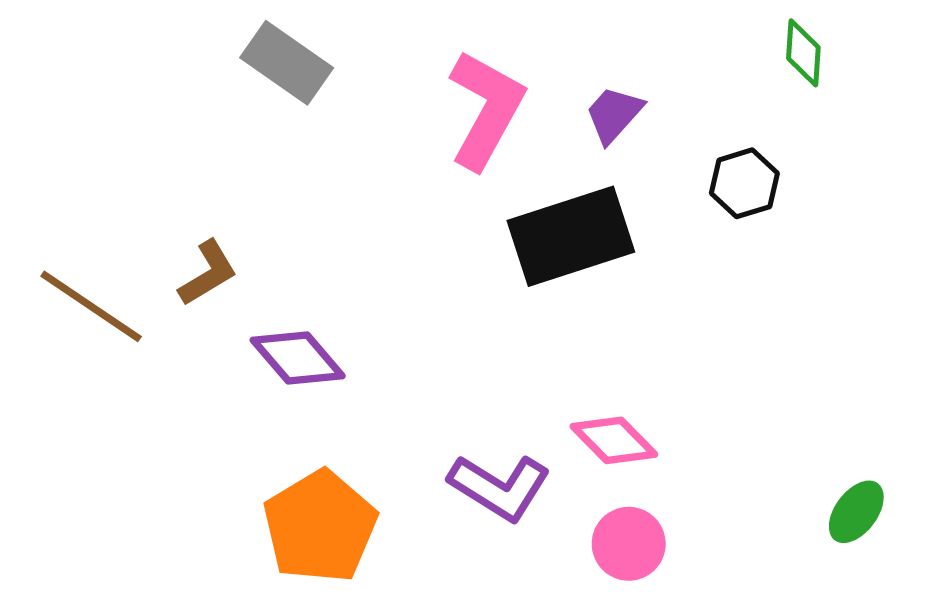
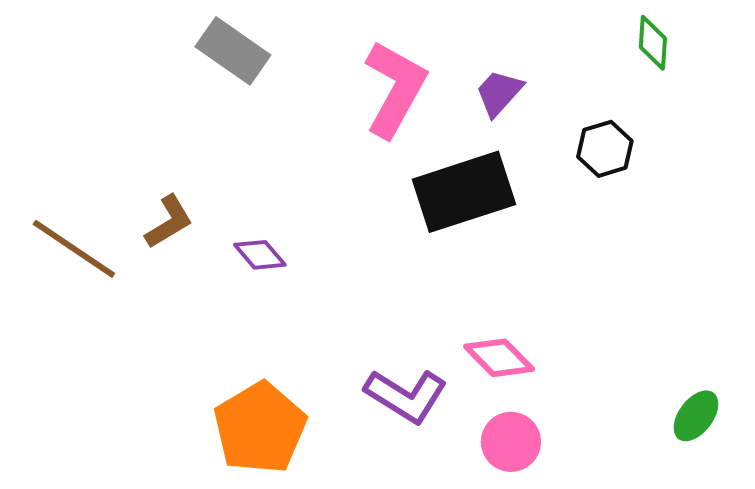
purple diamond: (298, 358) -> (260, 255), moved, size x0.7

